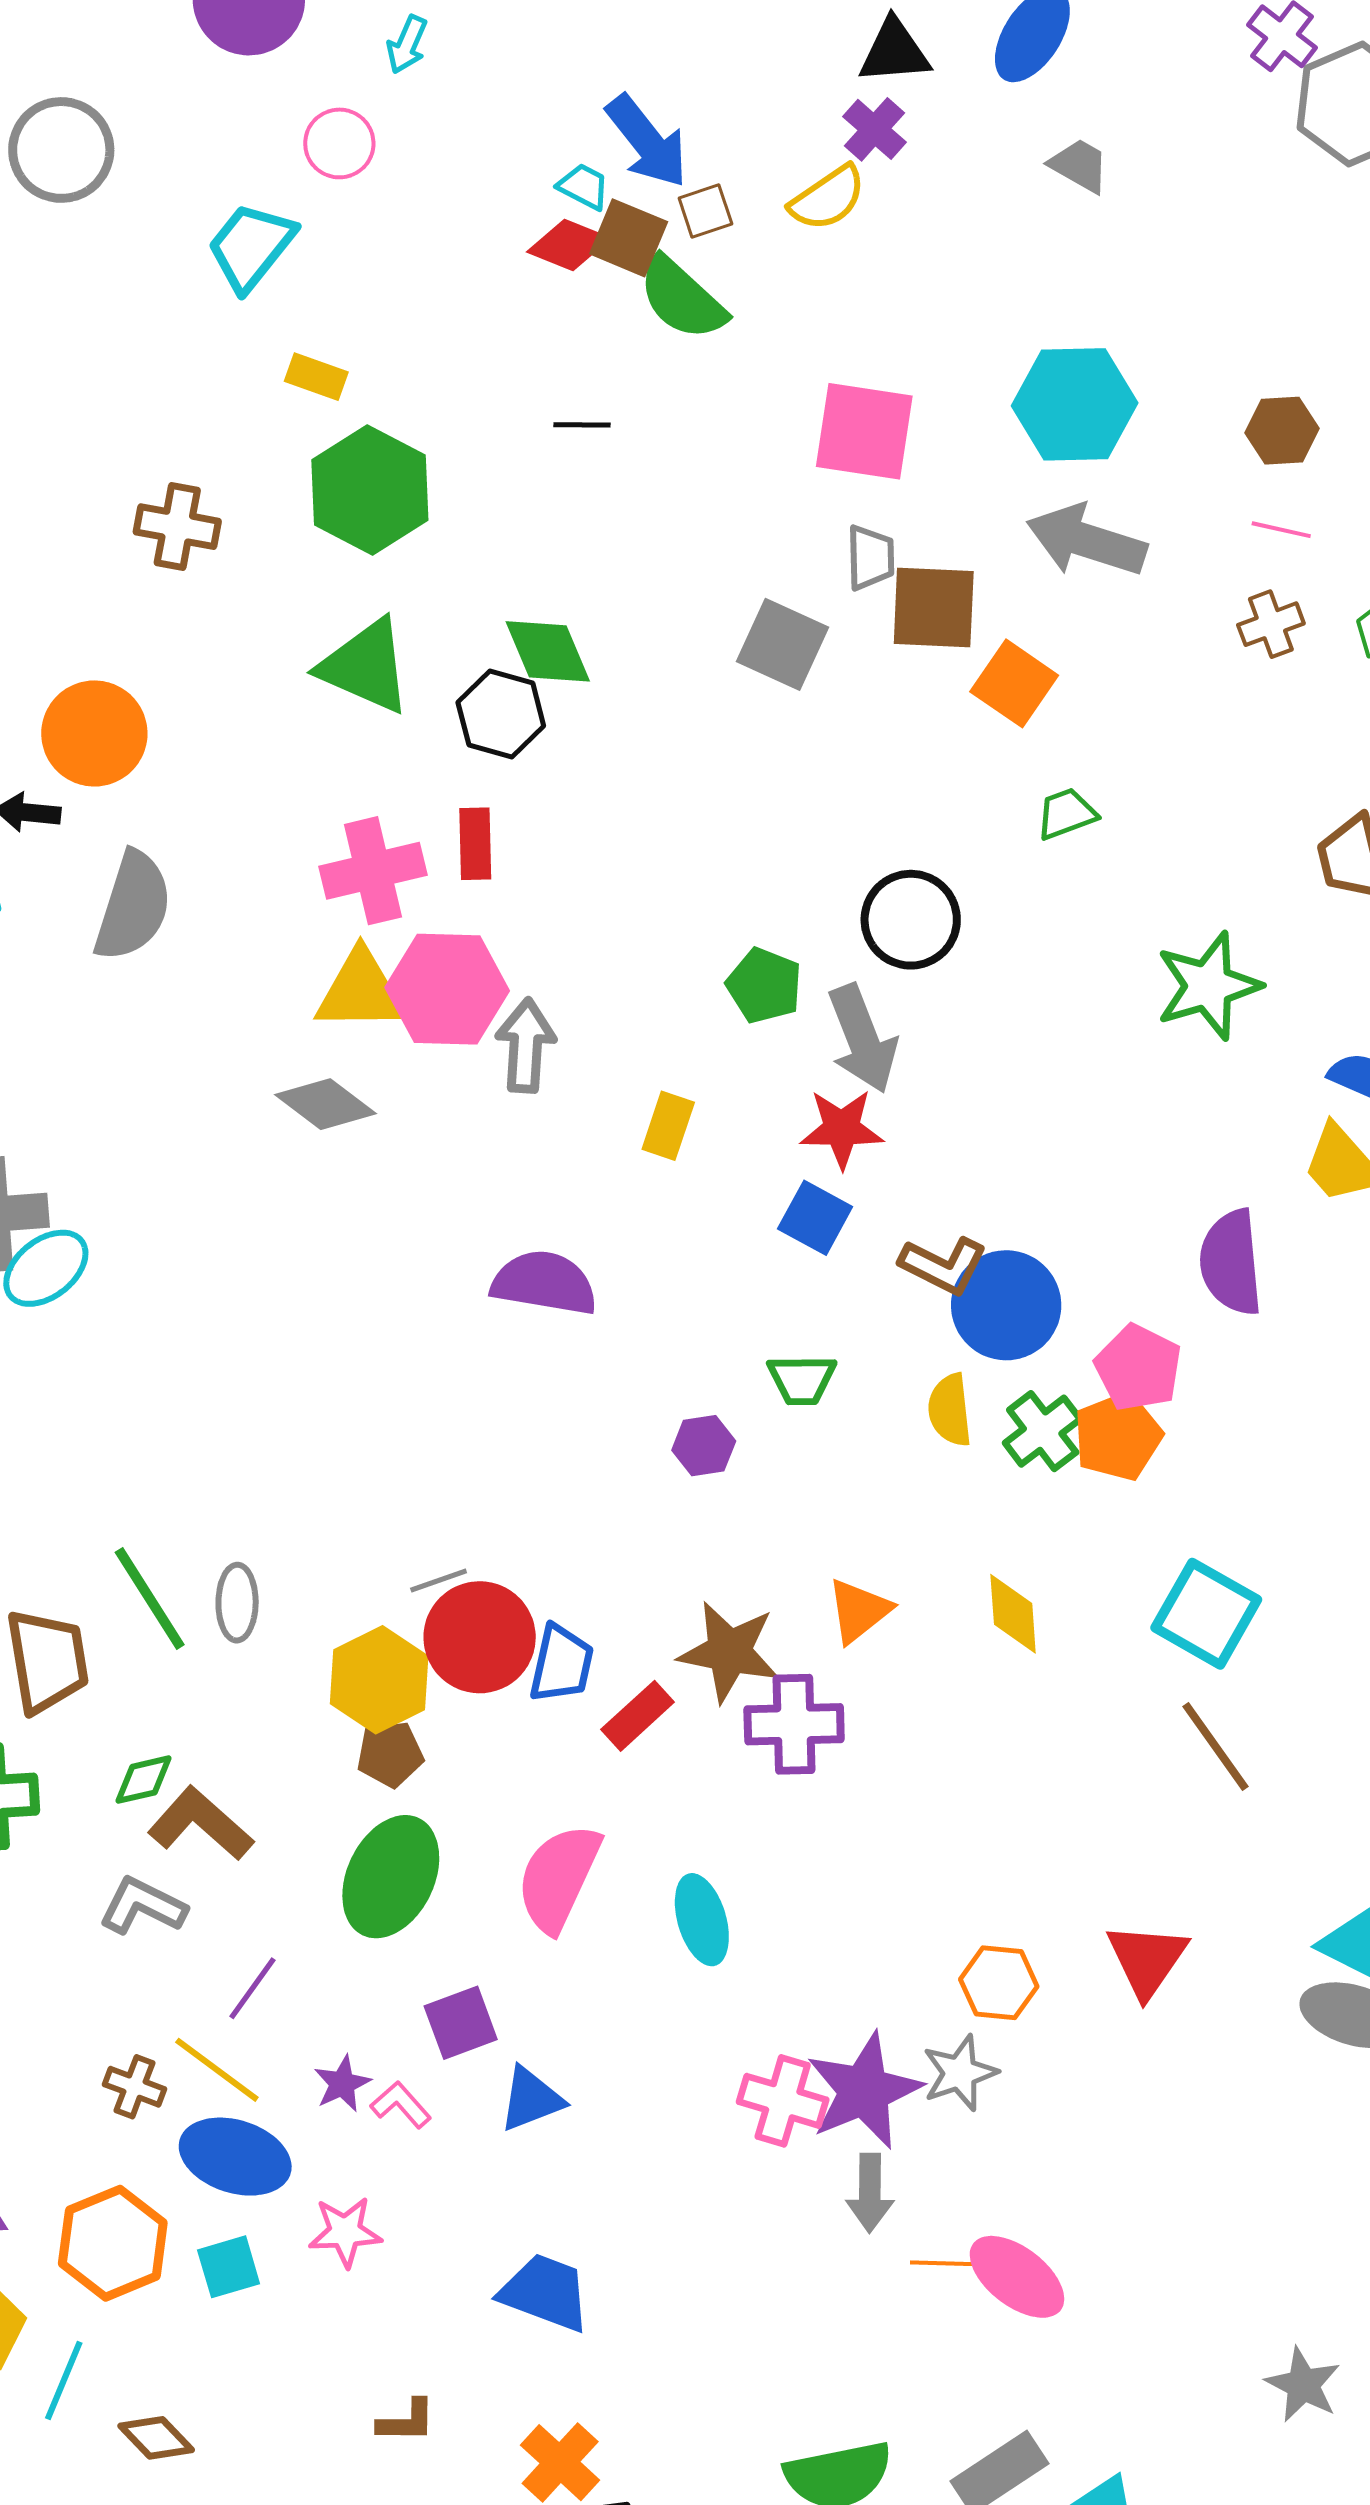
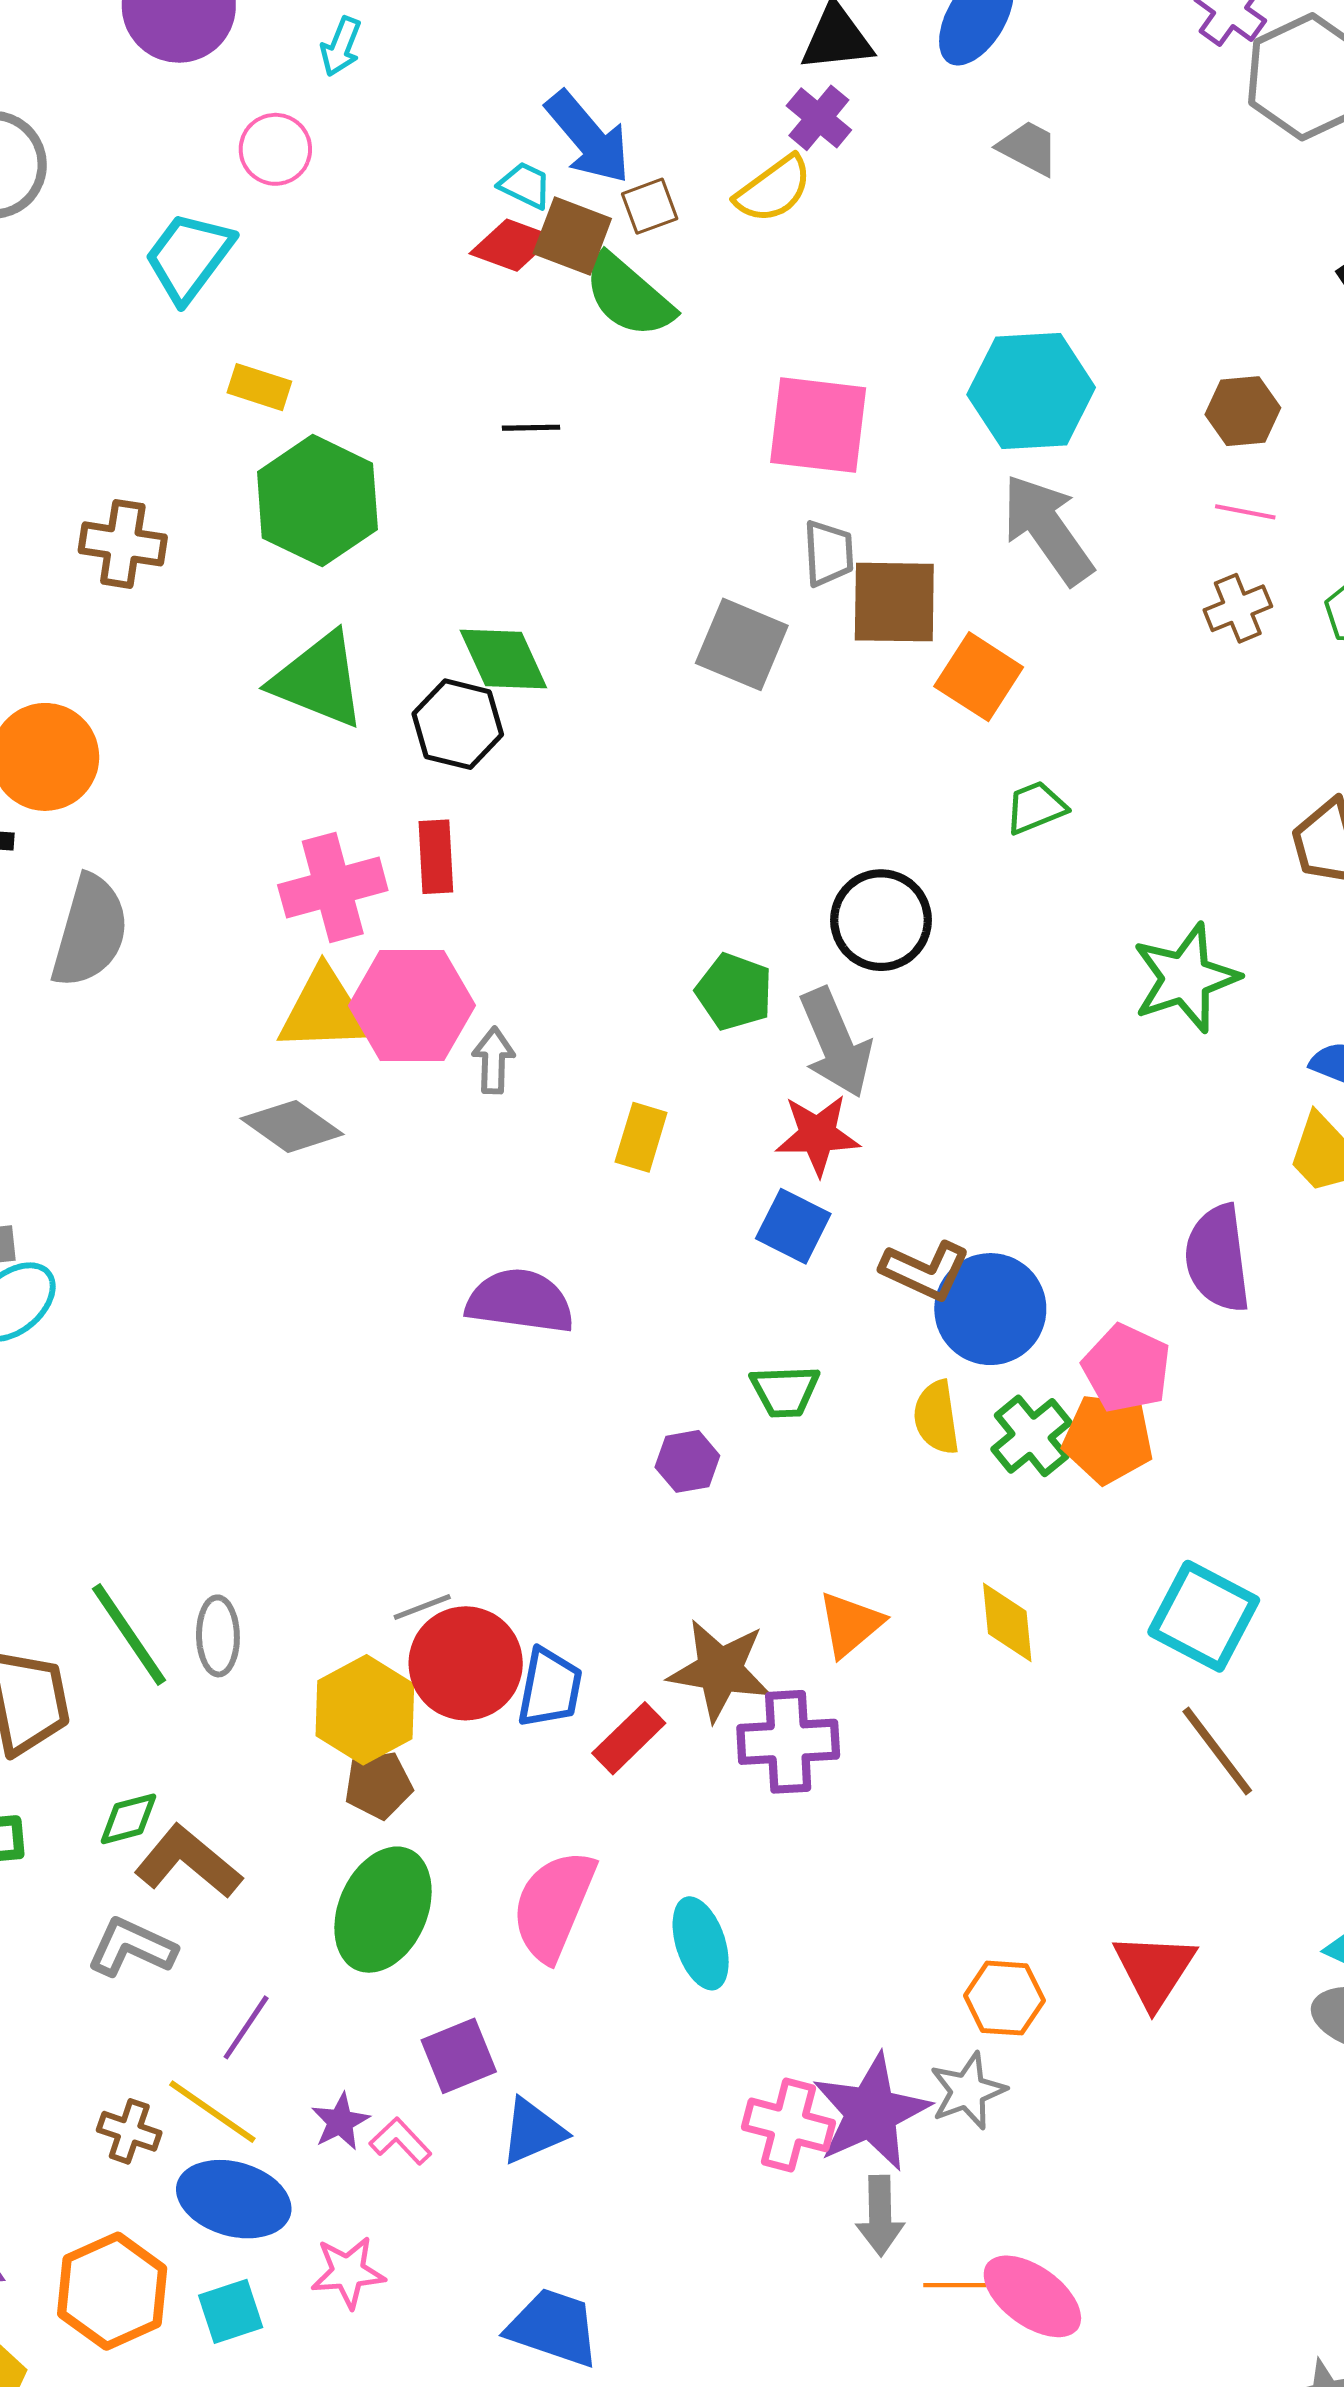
gray arrow: (1086, 541) -> (1047, 529), turned 39
gray arrow: (526, 1045) -> (493, 1060), size x0.7
orange pentagon: (1118, 1436) -> (1108, 1439), turned 30

